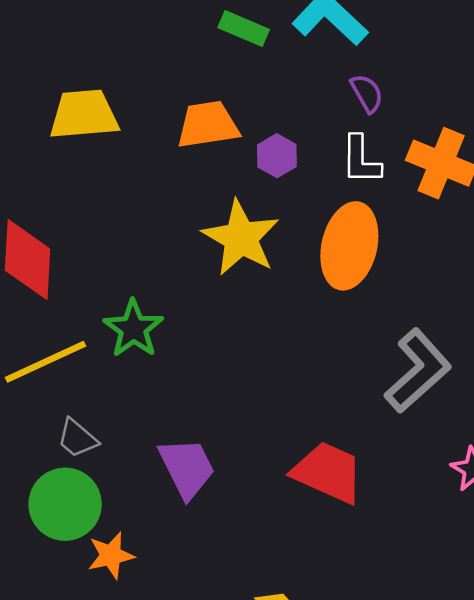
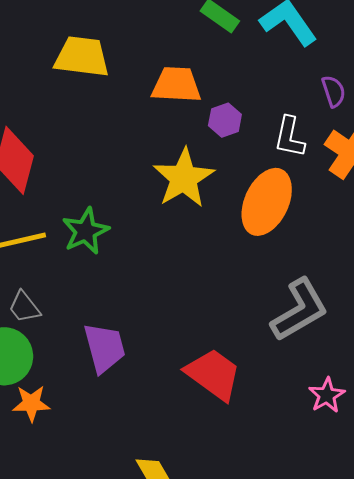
purple semicircle: (367, 93) -> (334, 91), moved

